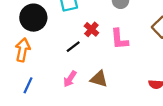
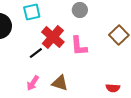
red cross: (91, 29) -> (53, 37), size x1.6

